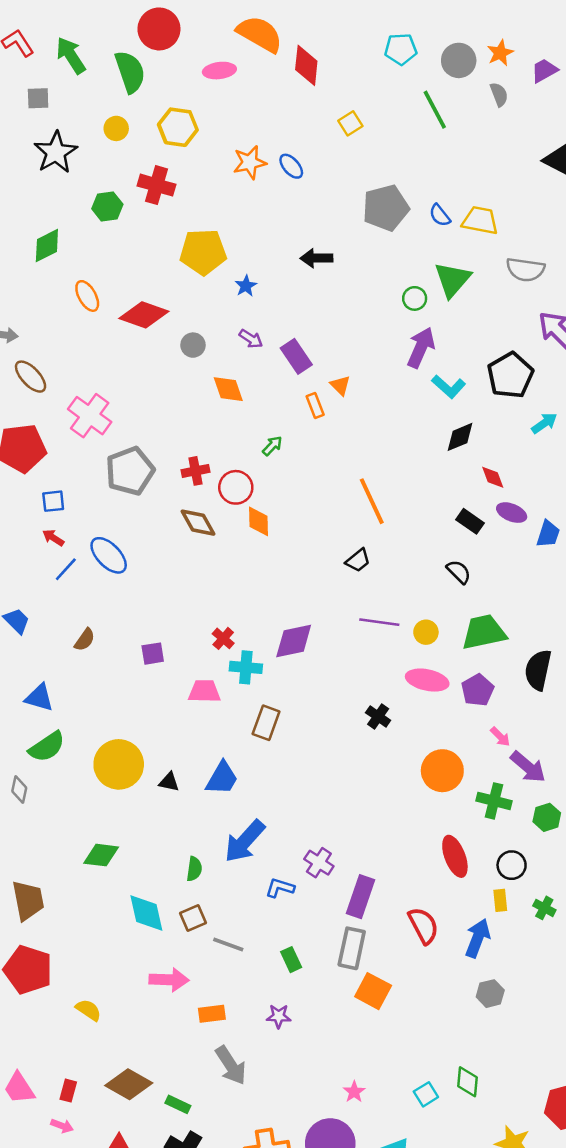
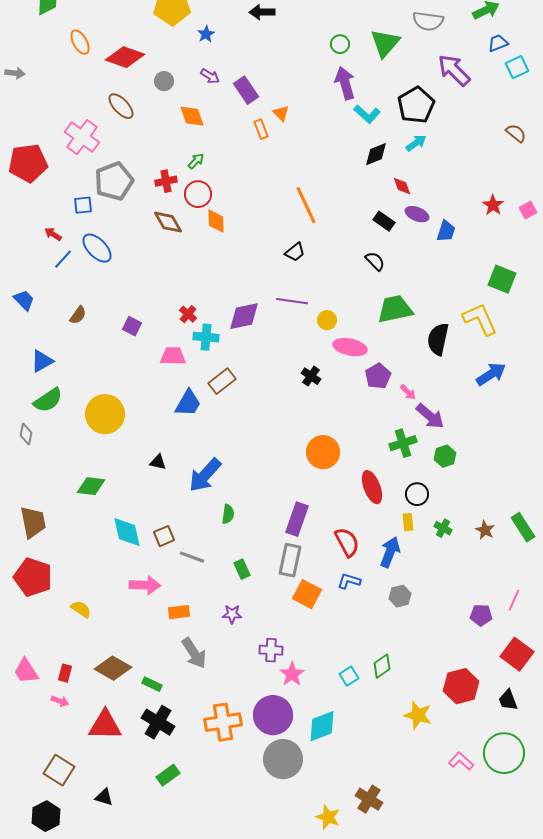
green triangle: (452, 280) -> (385, 43), moved
purple arrow: (421, 348) -> (345, 83), turned -40
brown ellipse: (31, 377) -> (121, 106), moved
cyan arrow: (544, 423) -> (416, 143), moved
green arrow: (272, 446) -> (196, 161), moved
blue square: (53, 501) -> (83, 205), moved
purple line: (379, 622) -> (292, 301), moved
yellow circle: (426, 632) -> (327, 320), moved
purple square: (153, 654) -> (132, 326), turned 36
purple pentagon: (478, 690) -> (378, 376), moved
blue triangle: (39, 698) -> (42, 361), turned -45
brown rectangle: (266, 723) -> (222, 381), turned 32
orange circle: (442, 771) -> (323, 452), moved
blue trapezoid: (222, 778) -> (188, 403), moved
black triangle: (169, 782) -> (158, 462), moved
green cross: (494, 801) -> (403, 443), turned -32
purple cross: (319, 863) -> (271, 650), moved, turned -30
green semicircle: (194, 869) -> (228, 514), moved
blue L-shape: (280, 888) -> (349, 581), moved
green diamond: (468, 1082) -> (382, 666), turned 50
pink star: (354, 1092) -> (292, 674), size x1.4

